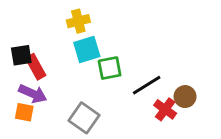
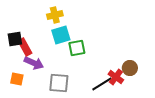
black line: (147, 85) -> (102, 84), moved
purple arrow: (33, 94) -> (34, 63), moved
gray square: (84, 118) -> (59, 83), turned -30

